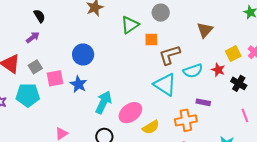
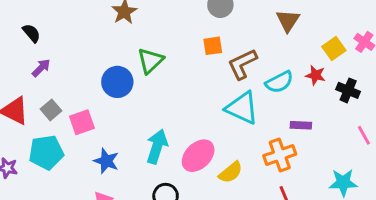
black semicircle: (39, 16) -> (31, 33), moved
green triangle: (130, 25) -> (150, 61), moved
blue star: (78, 84) -> (106, 161), moved

